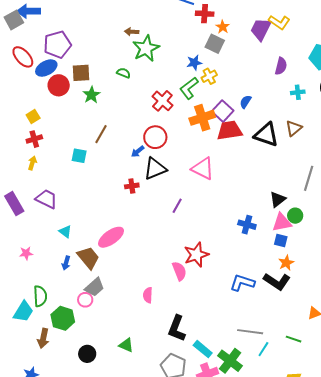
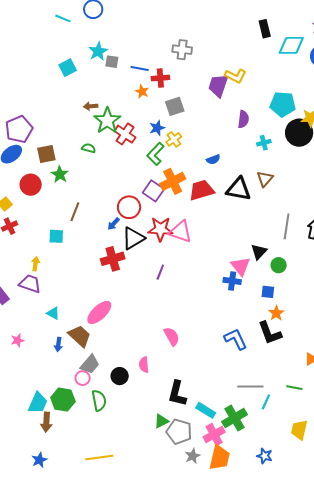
orange star: (223, 27) -> (142, 92), moved
gray square: (215, 44) -> (175, 106), turned -36
red circle: (59, 85) -> (31, 185), moved
red cross: (162, 101) -> (125, 134), moved
blue semicircle: (245, 102) -> (213, 159), turned -136
purple square: (223, 111) -> (153, 191), moved
yellow arrow: (32, 163) -> (36, 264), moved
red cross: (132, 186) -> (113, 259), size x1.6
pink triangle: (282, 222) -> (241, 266), moved, turned -50
red star: (196, 255) -> (160, 229), moved, turned 30
black L-shape: (277, 281) -> (270, 333), turned 44
blue L-shape: (242, 283) -> (236, 339), turned 55
green semicircle: (40, 296) -> (99, 401), moved
cyan trapezoid: (23, 312) -> (38, 403), moved
green triangle: (126, 345) -> (161, 421), moved, turned -42
black circle: (87, 354) -> (120, 376), moved
green cross: (230, 361) -> (235, 418), turned 30

